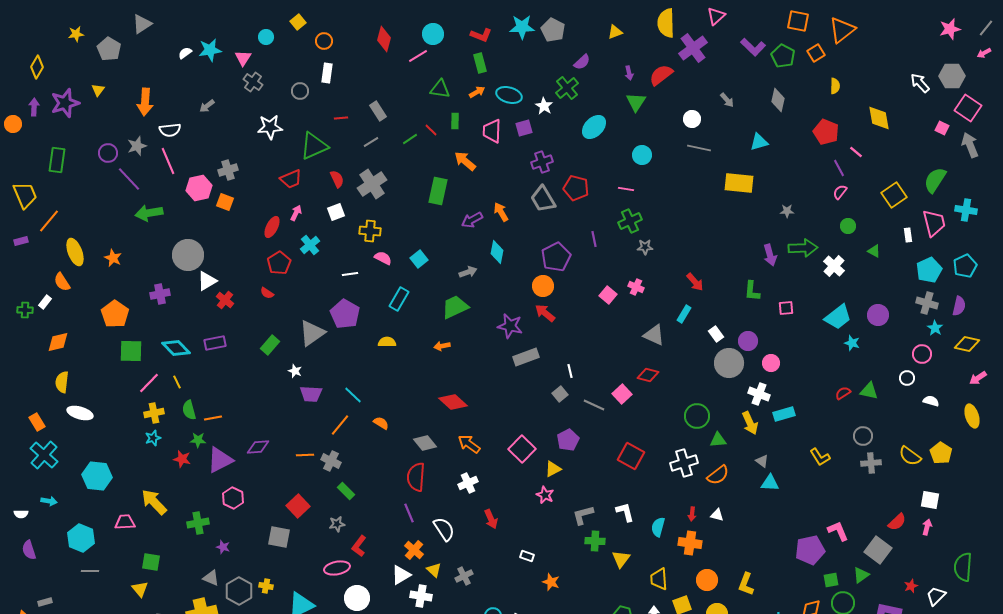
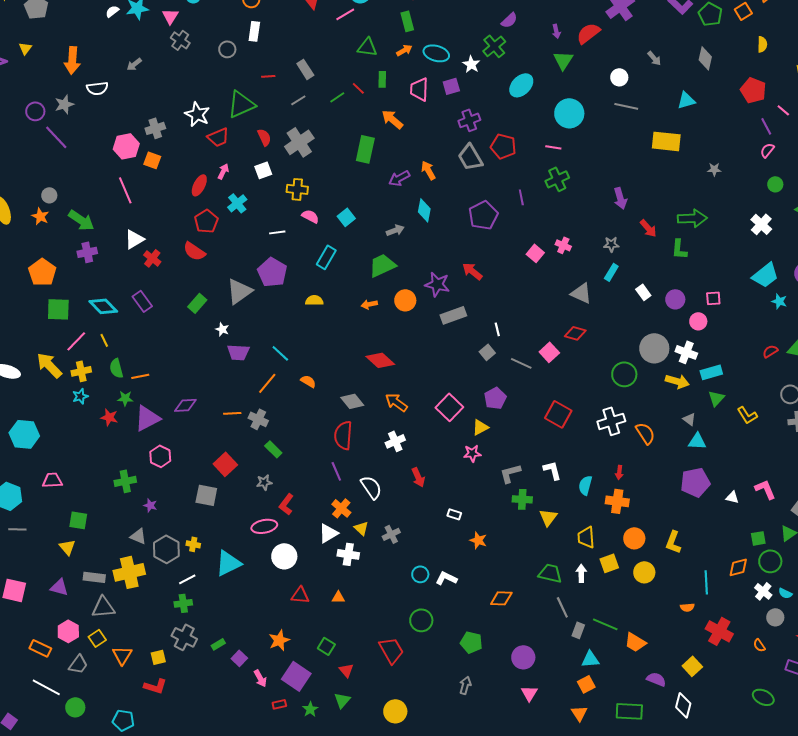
white star: (270, 127) -> (197, 114), moved, turned 30
cyan circle: (642, 155) -> (569, 113), size x1.5
pink line: (168, 161) -> (125, 190), moved
green arrow: (149, 213) -> (81, 220), moved, turned -136
gray star: (645, 247) -> (611, 244), moved
green arrow: (803, 248) -> (692, 218), moved
gray circle: (188, 255) -> (49, 195), moved, size x0.5
purple arrow: (770, 255) -> (620, 198), moved
red arrow: (695, 282) -> (648, 228), moved
orange circle: (543, 286) -> (405, 300), moved
red semicircle: (267, 293) -> (194, 251), size x1.6
pink square: (786, 308) -> (713, 298), moved
purple rectangle: (215, 343) -> (142, 301), turned 65
gray circle: (729, 363) -> (654, 348), moved
yellow arrow: (750, 423) -> (677, 381), turned -50
green triangle: (718, 440) -> (716, 398), moved, turned -42
orange semicircle: (718, 475) -> (645, 433), turned -85
pink star: (545, 495) -> (472, 453), turned -30
yellow arrow: (154, 502) -> (49, 365), moved
white triangle: (717, 515) -> (732, 497), moved
purple pentagon: (810, 550) -> (695, 482), moved

